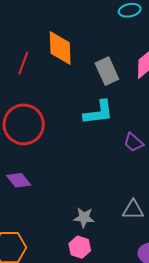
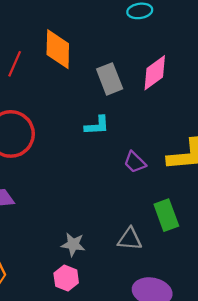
cyan L-shape: (98, 112) -> (97, 125), size x0.7

